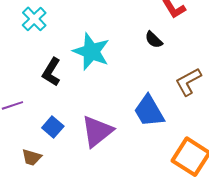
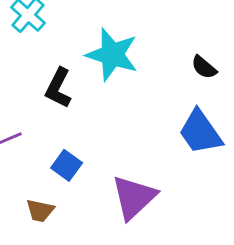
black semicircle: (154, 40) -> (204, 67), moved
purple triangle: (97, 131) -> (134, 197), moved

